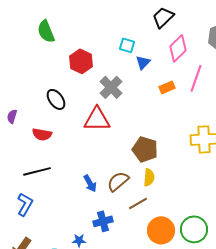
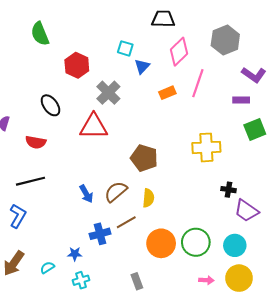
black trapezoid: (163, 17) -> (163, 19), turned 45
yellow semicircle: (149, 177) -> (148, 198), moved
brown line: (138, 203) -> (126, 222), moved

